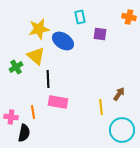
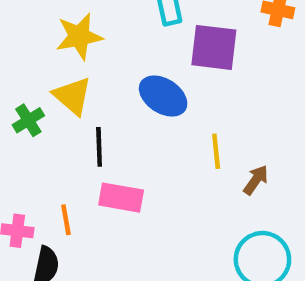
purple square: (100, 34) -> (214, 47), size x1.6
blue ellipse: (63, 41) -> (163, 96), moved
yellow line: (101, 107) -> (216, 151), moved

